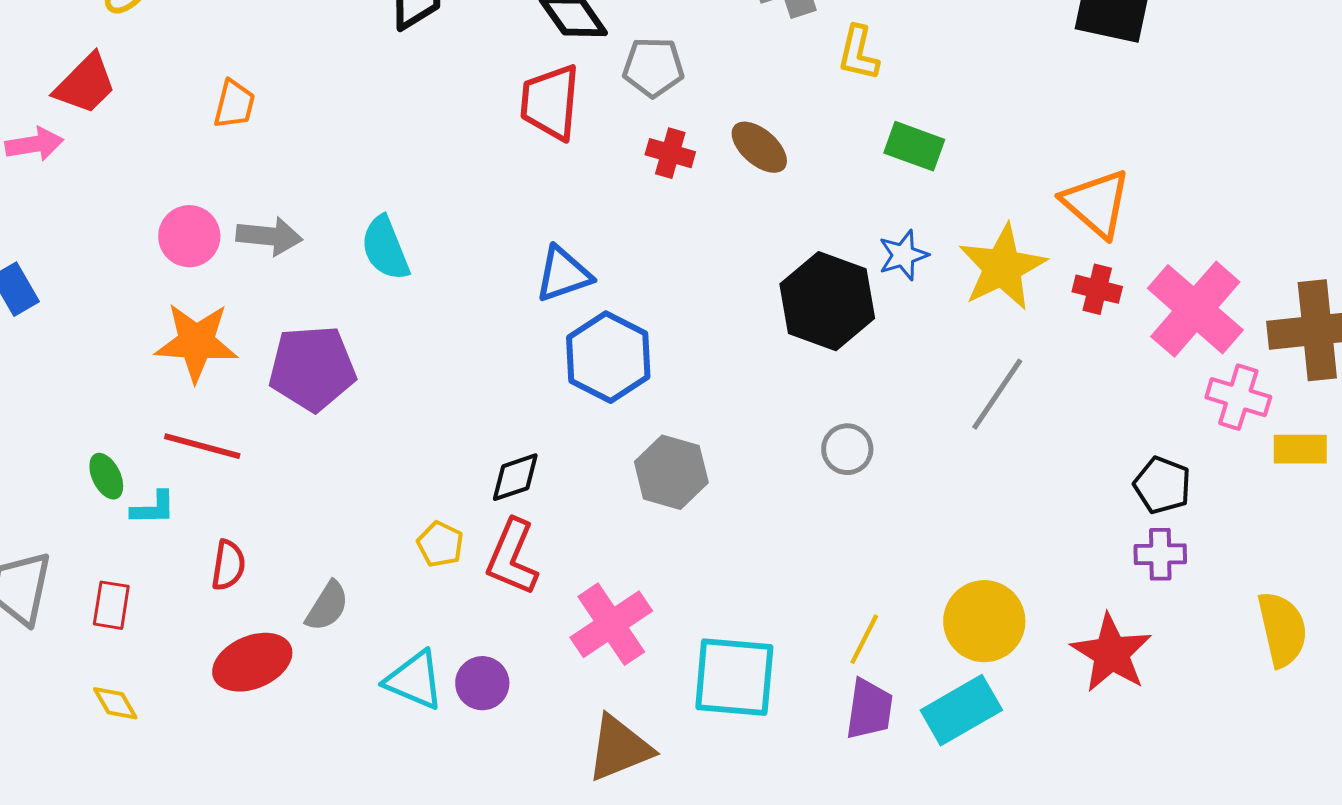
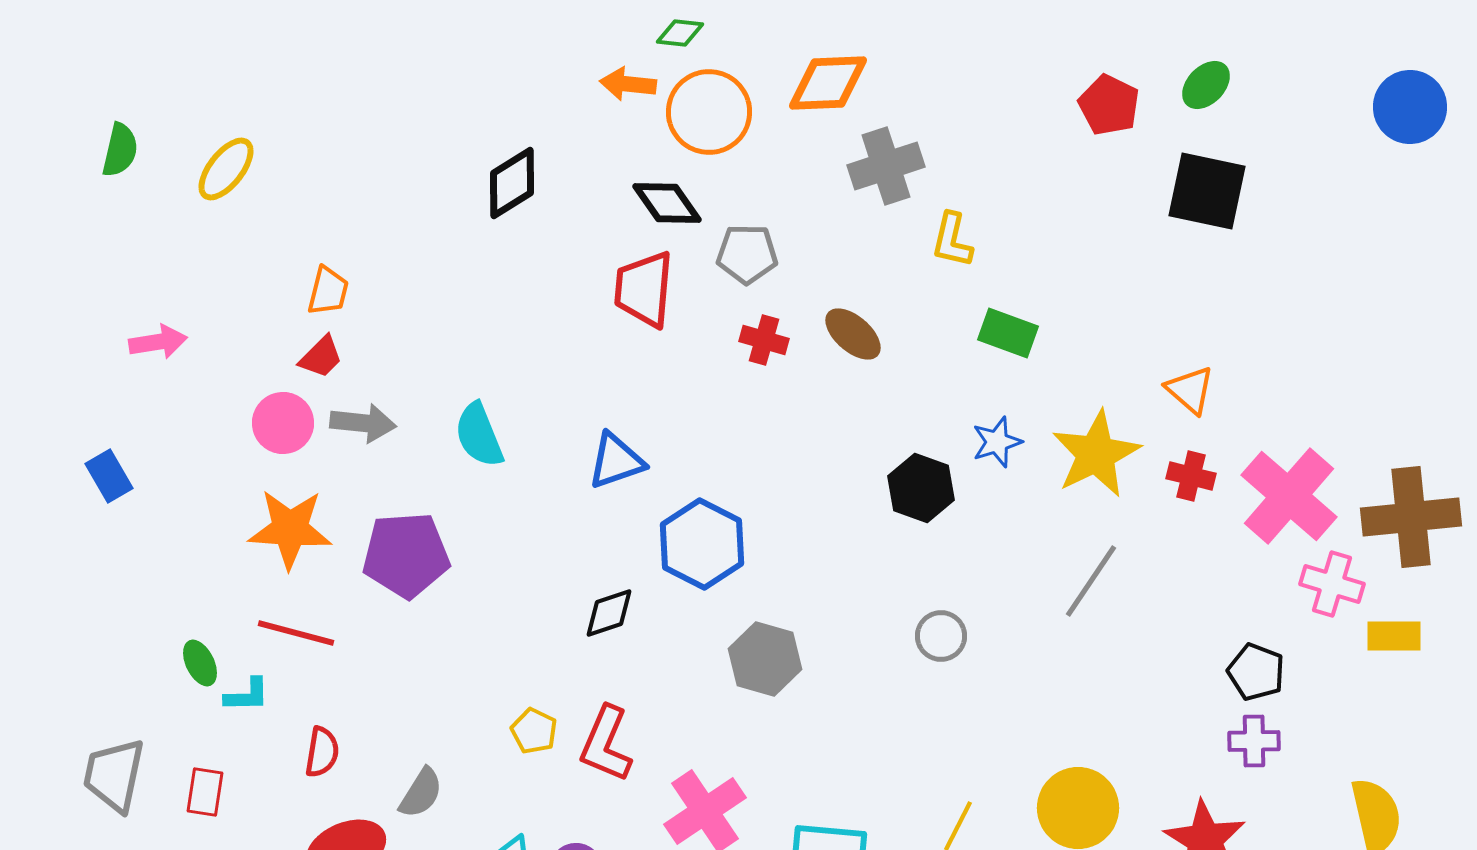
red trapezoid: (85, 84) -> (321, 357), moved, size x0.7
pink arrow: (34, 144) -> (158, 342), moved
orange triangle: (1096, 203) -> (1190, 390), size x0.7
blue triangle: (563, 274) -> (616, 461), moved
black hexagon: (827, 301) -> (921, 488), size x0.7
black diamond: (515, 477) -> (609, 613), moved

